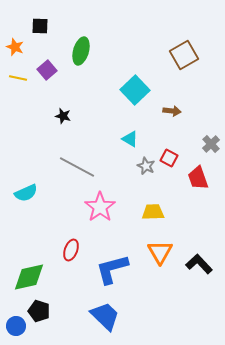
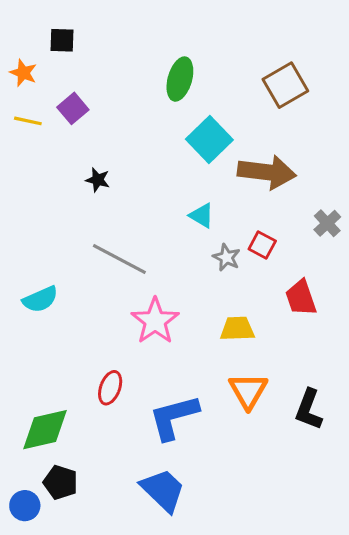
green ellipse: (81, 51) -> (180, 79), moved
brown arrow: (172, 111) -> (267, 172), size x2.0
red trapezoid: (198, 178) -> (301, 298), moved
black L-shape: (199, 264) -> (309, 409), turned -116

